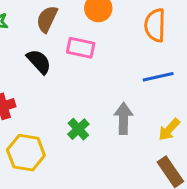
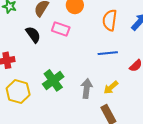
gray arrow: (123, 118) -> (87, 88), moved
green cross: (78, 129) -> (53, 80), size x1.5

